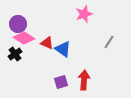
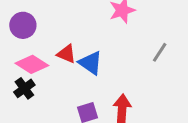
pink diamond: (24, 38) -> (32, 64), moved
black cross: (15, 54) -> (24, 88), moved

